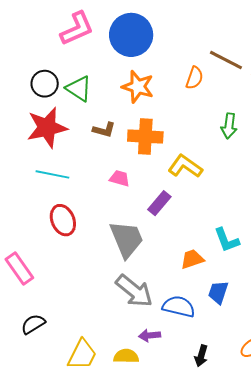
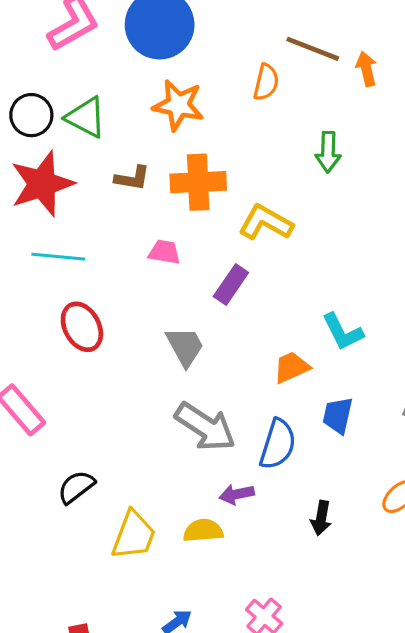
gray trapezoid: (127, 239) -> (185, 347), size x0.7
blue semicircle: (179, 307) -> (278, 444), turned 100
black semicircle: (33, 324) -> (76, 487), moved

